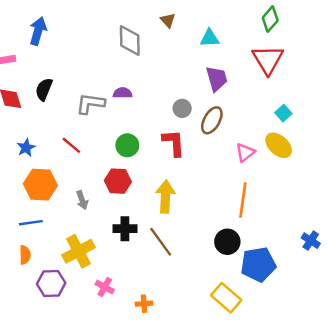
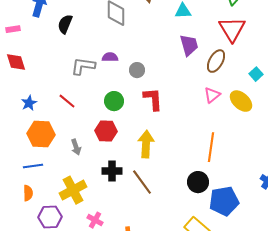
black semicircle: (44, 89) -> (65, 24), moved
gray circle: (182, 108) -> (137, 70), moved
cyan square: (283, 113) -> (256, 74), moved
brown ellipse: (212, 120) -> (216, 61), moved
pink triangle: (245, 152) -> (212, 95), moved

